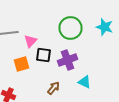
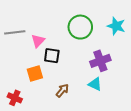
purple cross: (68, 60) -> (100, 61), moved
orange square: (22, 64) -> (35, 74), moved

